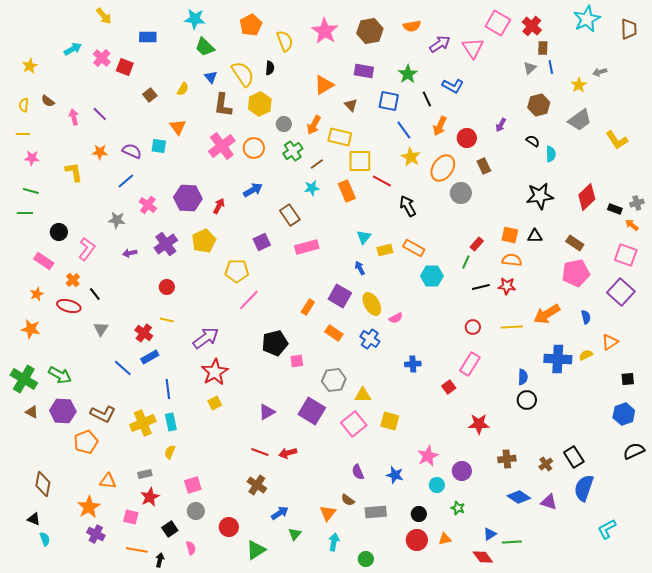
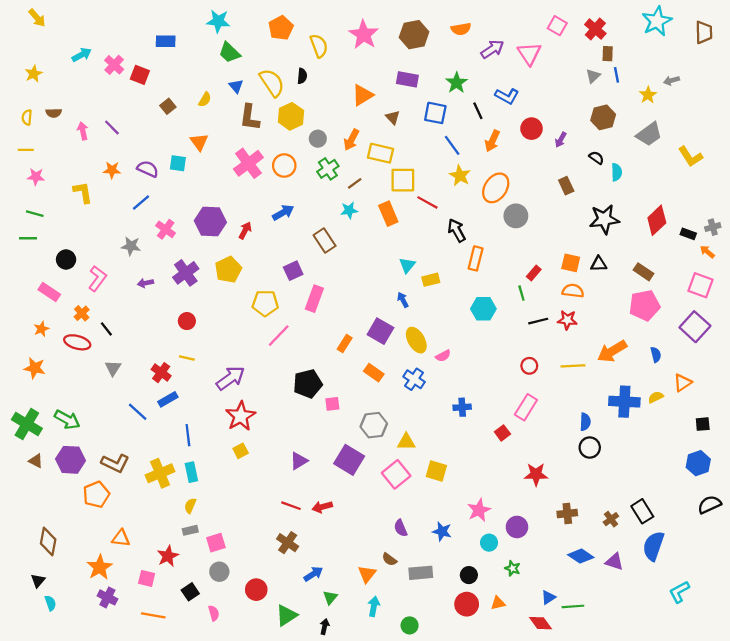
yellow arrow: (104, 16) -> (37, 18), moved
pink square: (498, 23) -> (557, 26), size x0.7
brown semicircle: (48, 101) -> (54, 113), turned -40
red circle: (467, 138) -> (532, 129), moved
brown rectangle: (484, 166) -> (566, 186), moved
pink rectangle: (307, 247) -> (314, 299), moved, turned -55
orange rectangle: (414, 248) -> (476, 258), moved, turned 75
green line: (466, 262) -> (521, 293), turned -40
gray rectangle: (145, 474) -> (190, 530), moved
black triangle: (34, 519) -> (38, 581), turned 48
black arrow: (160, 560) -> (325, 627), moved

